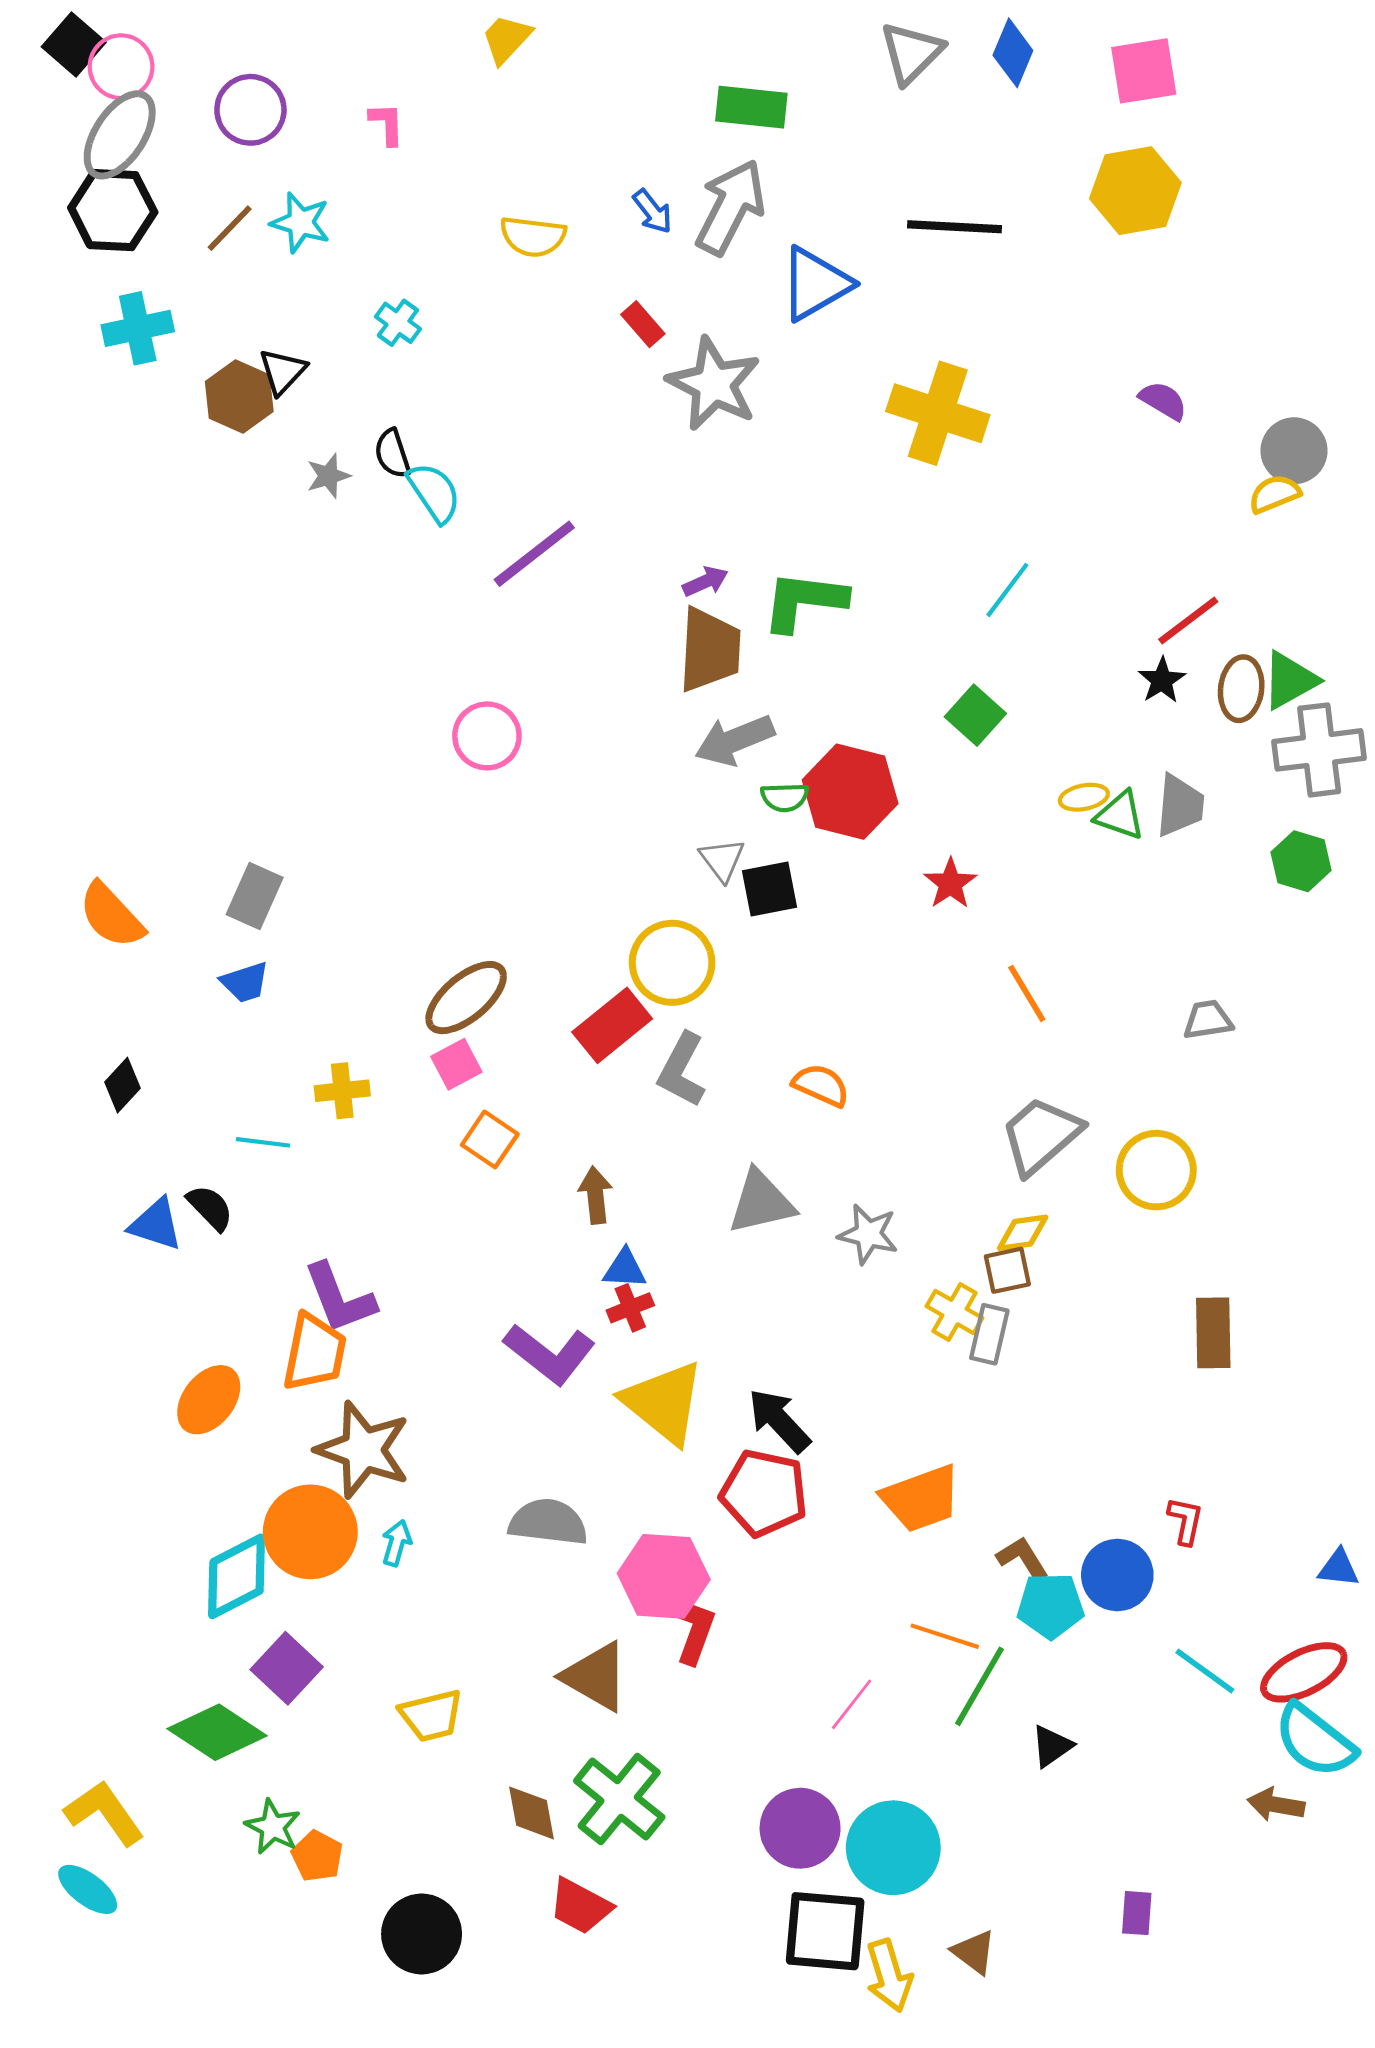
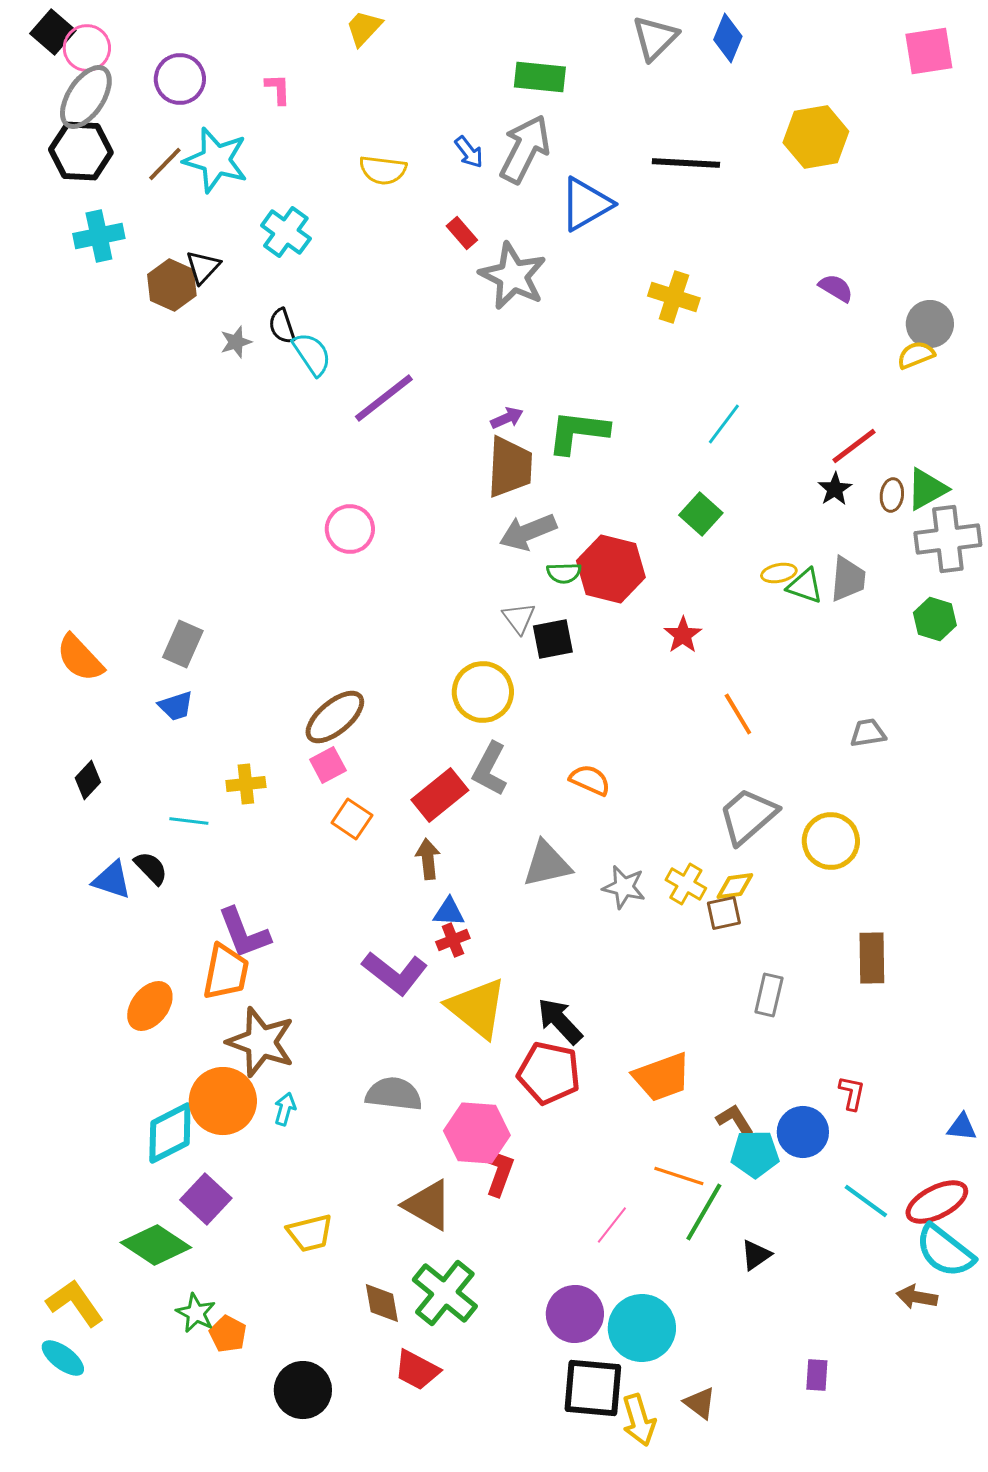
pink square: (1144, 71) -> (929, 51), moved
cyan star: (301, 223) -> (216, 160), size x1.5
cyan cross: (398, 323) -> (286, 232), size x1.5
yellow cross: (938, 413) -> (674, 297), size x0.7
brown ellipse: (1241, 689) -> (892, 495), size x0.7
red rectangle: (612, 1025) -> (440, 795), moved
yellow cross: (954, 1312) -> (686, 884), moved
gray rectangle: (989, 1334) -> (769, 995), moved

